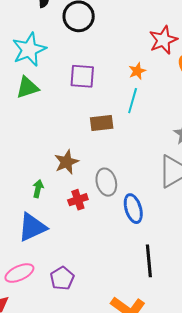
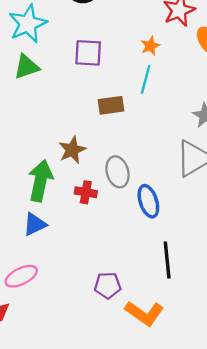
green arrow: (38, 189) -> (40, 181), size x2.0
red cross: (78, 200) -> (86, 192), turned 30
blue triangle: (32, 227) -> (35, 224), size x0.7
purple pentagon: (62, 278) -> (108, 285), moved, turned 30

